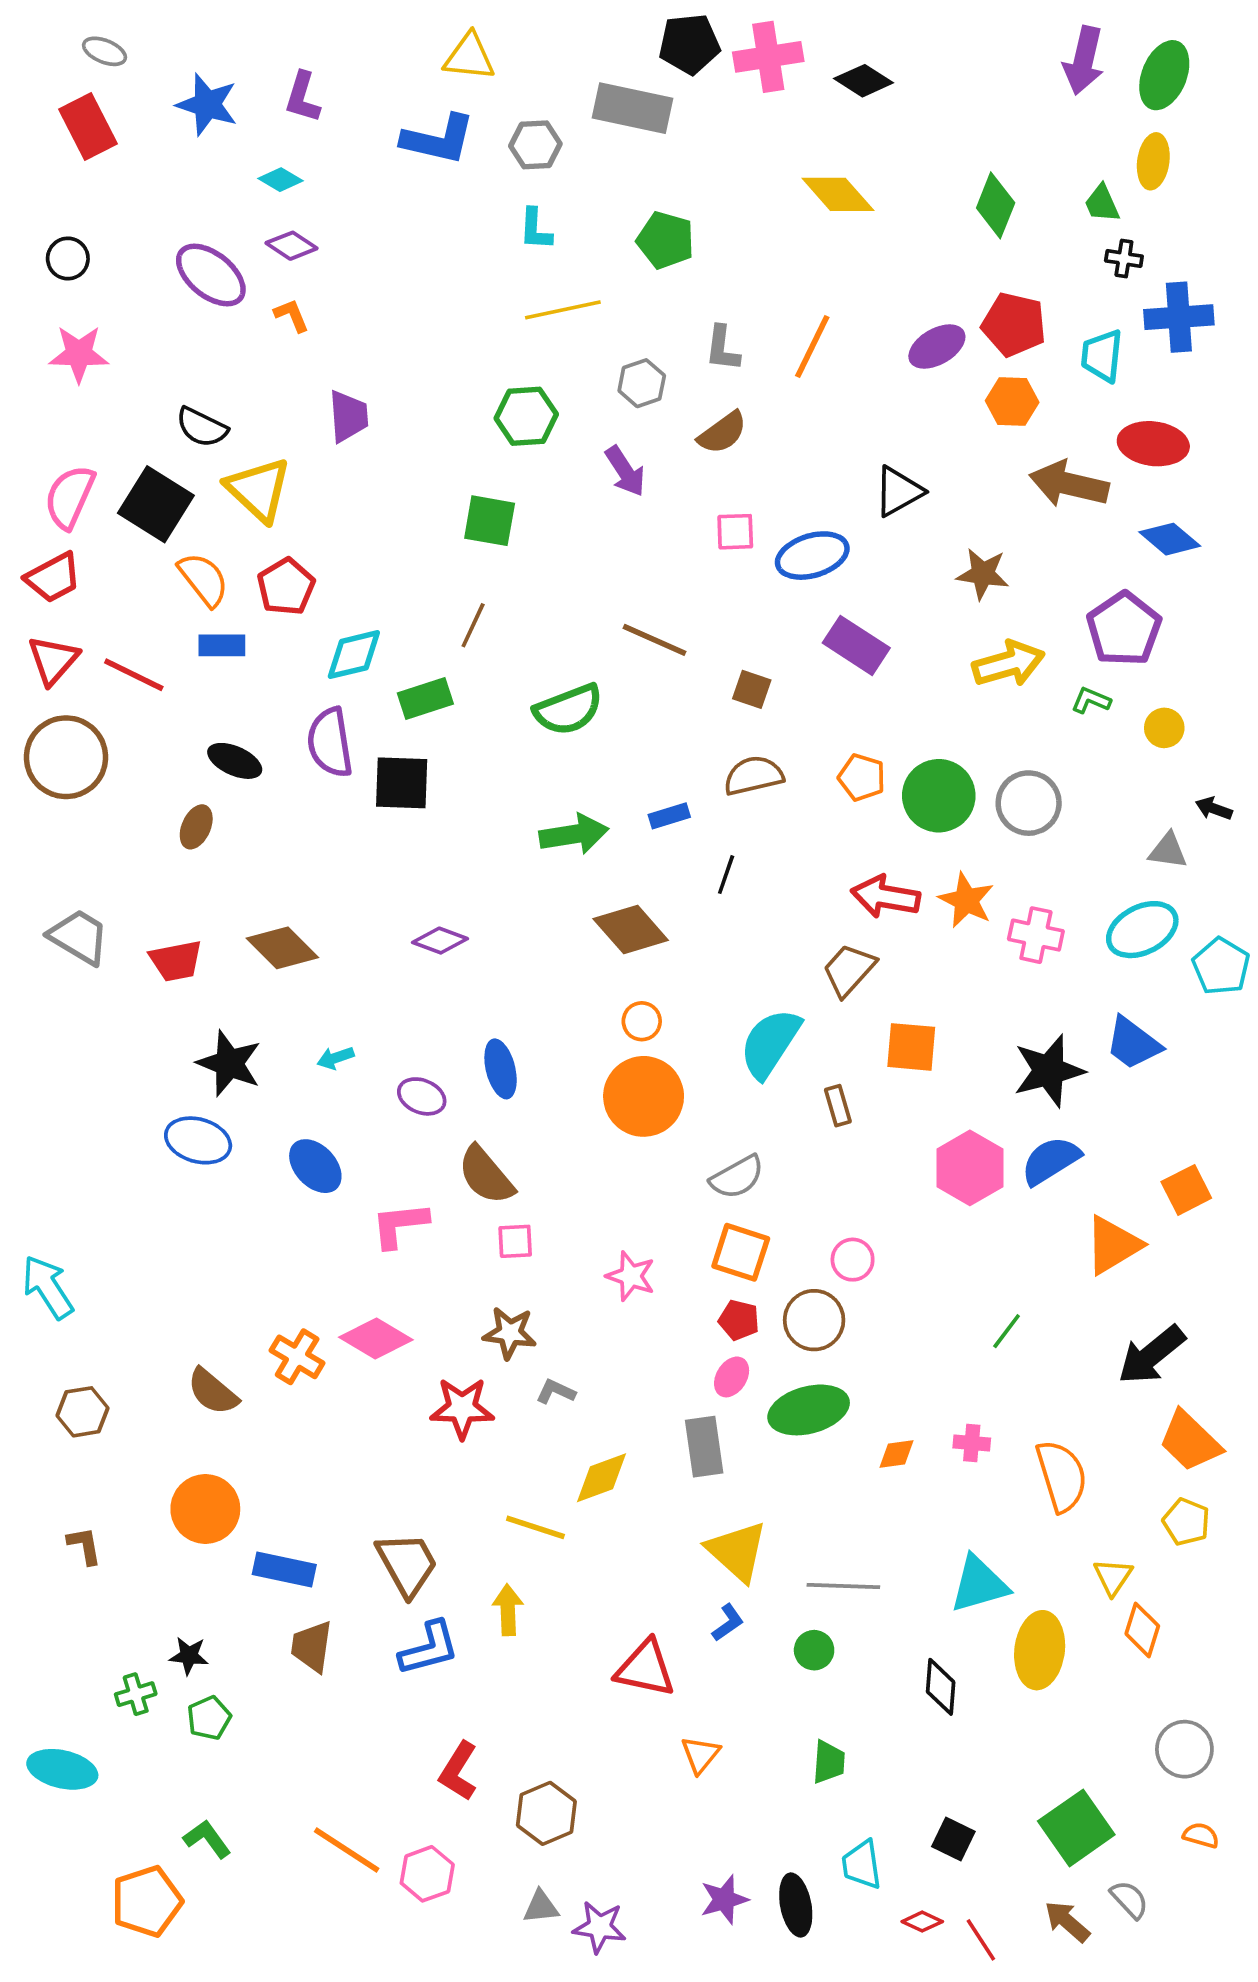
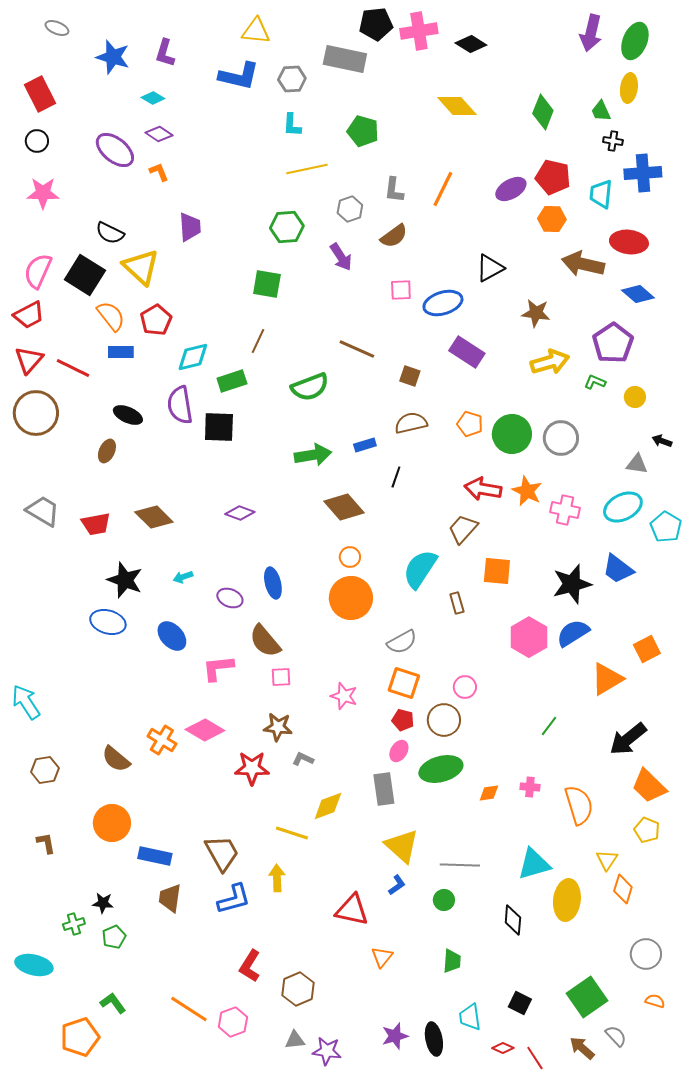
red rectangle: (88, 127) -> (40, 94), moved

